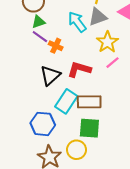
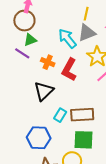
purple line: (40, 37) -> (22, 53), moved
red L-shape: (79, 69) -> (69, 70), moved, turned -75
cyan rectangle: (66, 101) -> (60, 115), size x0.6

